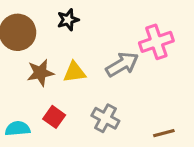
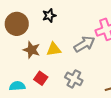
brown star: (40, 73) -> (32, 50), turned 30

